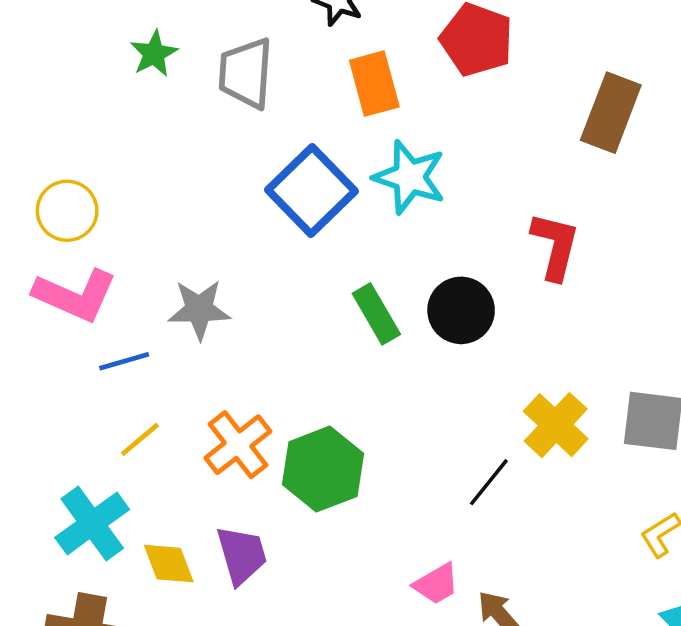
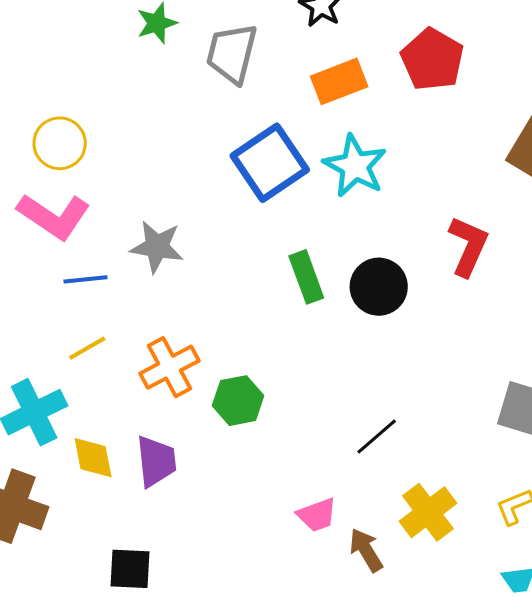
orange rectangle: (374, 84) -> (339, 81), turned 74
yellow cross: (556, 425) -> (428, 512), moved
green hexagon: (323, 469) -> (238, 401), size x0.7

